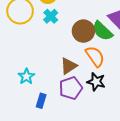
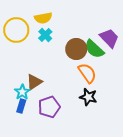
brown triangle: (69, 66) -> (34, 82), moved
purple pentagon: (71, 88) -> (49, 107), moved
blue rectangle: (41, 101) -> (21, 106), moved

